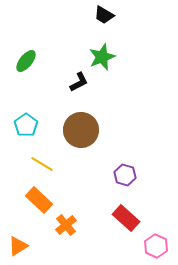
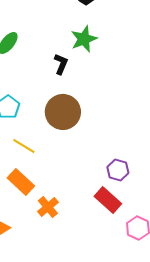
black L-shape: (79, 82) -> (61, 64), turned -40
purple hexagon: (125, 175) -> (118, 170), moved

